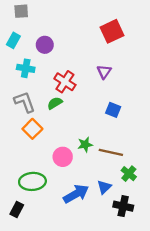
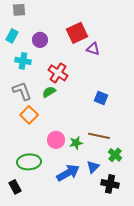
red square: (112, 31) -> (77, 33), moved
purple triangle: (104, 72) -> (93, 49), moved, turned -48
green star: (85, 145) -> (76, 143), moved
black rectangle: (17, 209) -> (15, 187), turned -56

